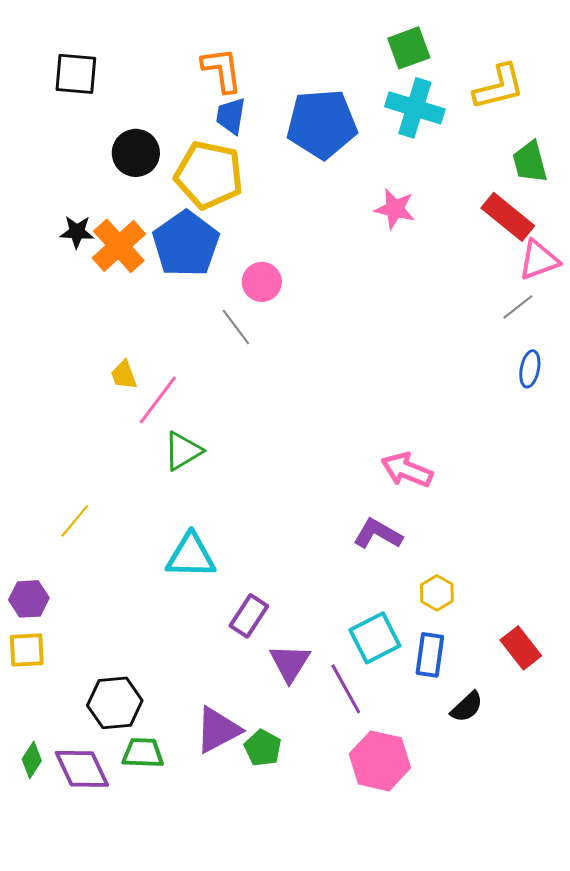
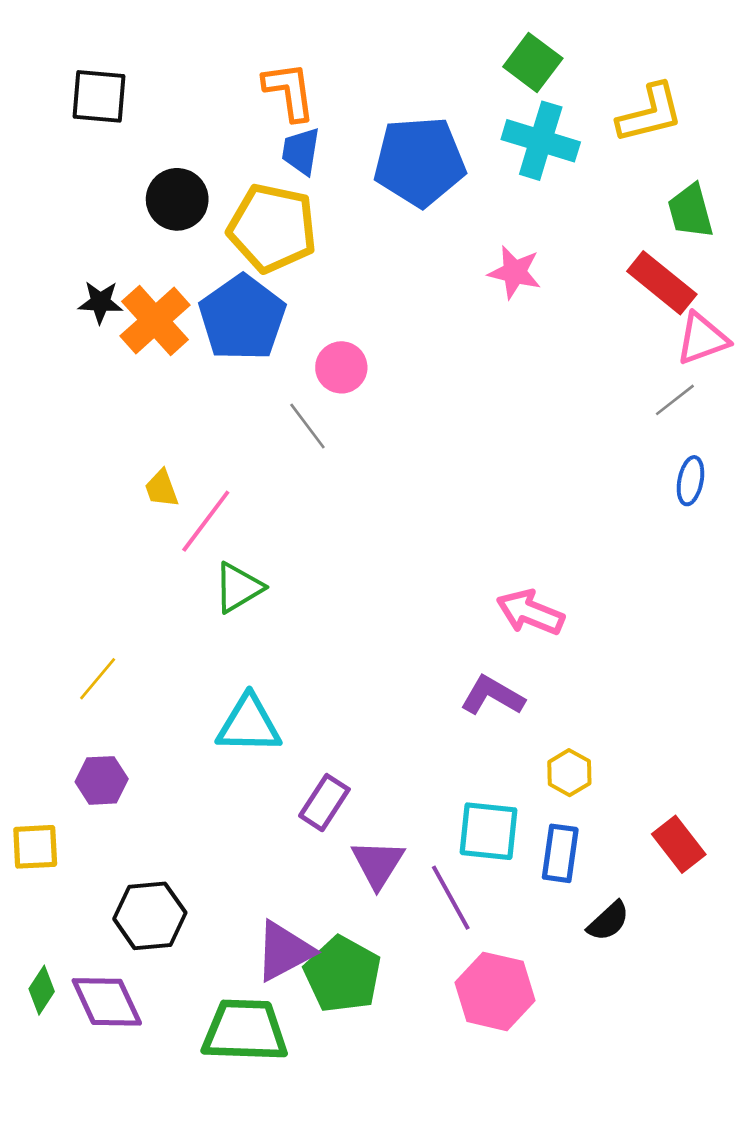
green square: (409, 48) -> (533, 63), turned -33
purple hexagon: (29, 599) -> (102, 780), moved
cyan square: (375, 638) -> (489, 831), turned 33
green pentagon: (263, 748) -> (343, 974), size x1.6
green trapezoid: (143, 753) -> (245, 1031), moved, size x1.6

